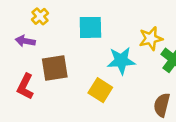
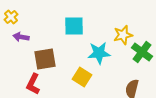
yellow cross: (40, 16) -> (11, 17), moved
red L-shape: (25, 86) -> (33, 84), moved

